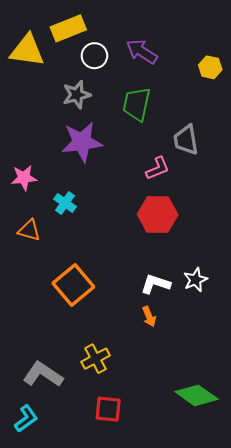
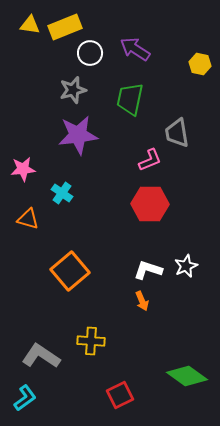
yellow triangle: (27, 50) -> (30, 25), moved, size x0.6
yellow cross: (96, 359) -> (91, 341), turned 32
red square: (108, 409) -> (120, 395), moved, turned -32

